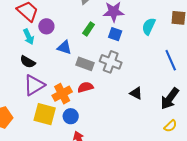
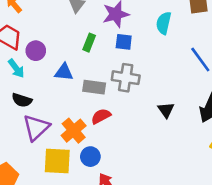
black triangle: (136, 93) -> (166, 110), turned 40

